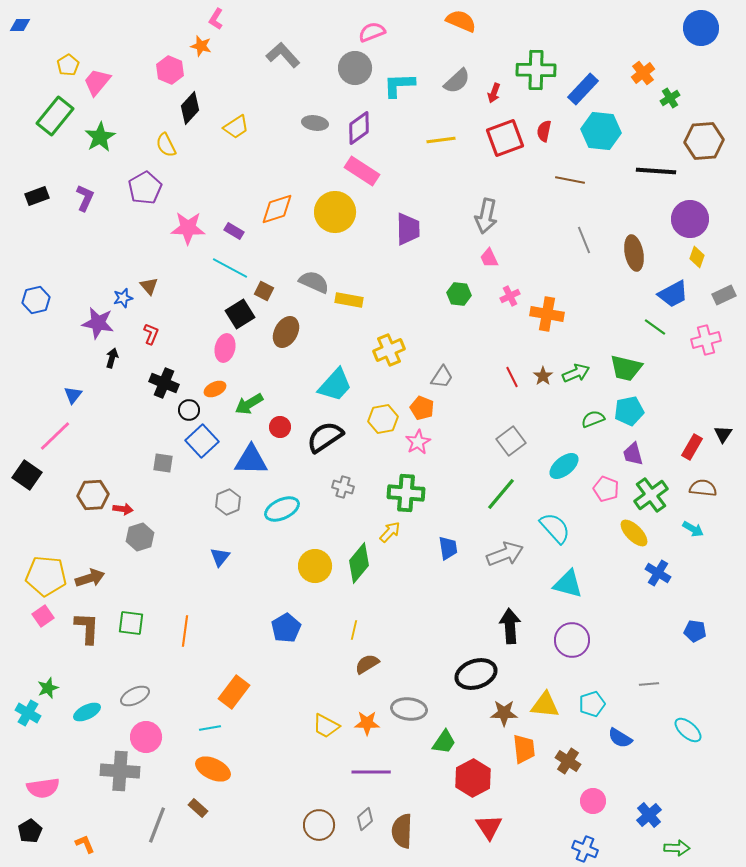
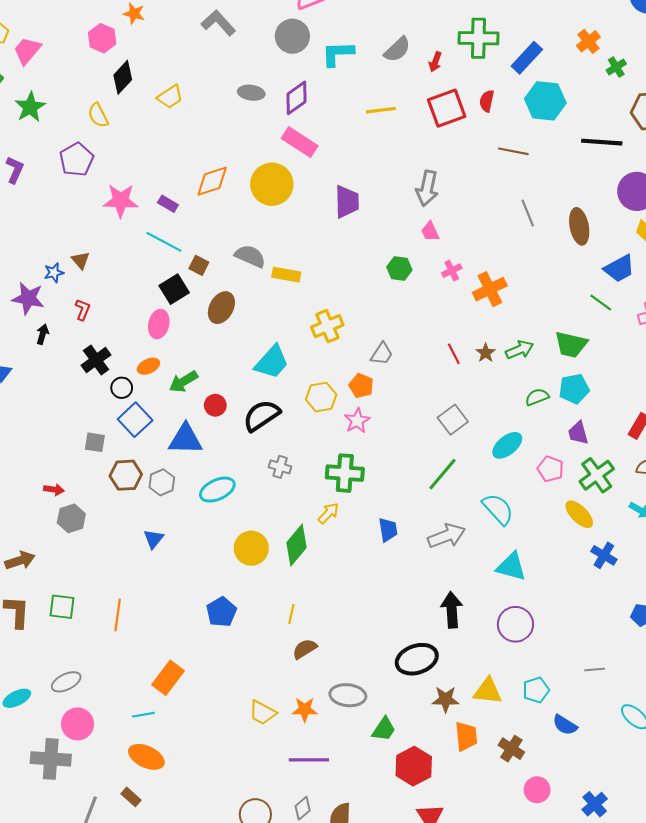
orange cross: (547, 314) -> (490, 289), turned -36
black cross: (164, 383) -> (96, 360), turned 32
brown hexagon: (93, 495) -> (126, 475), moved

